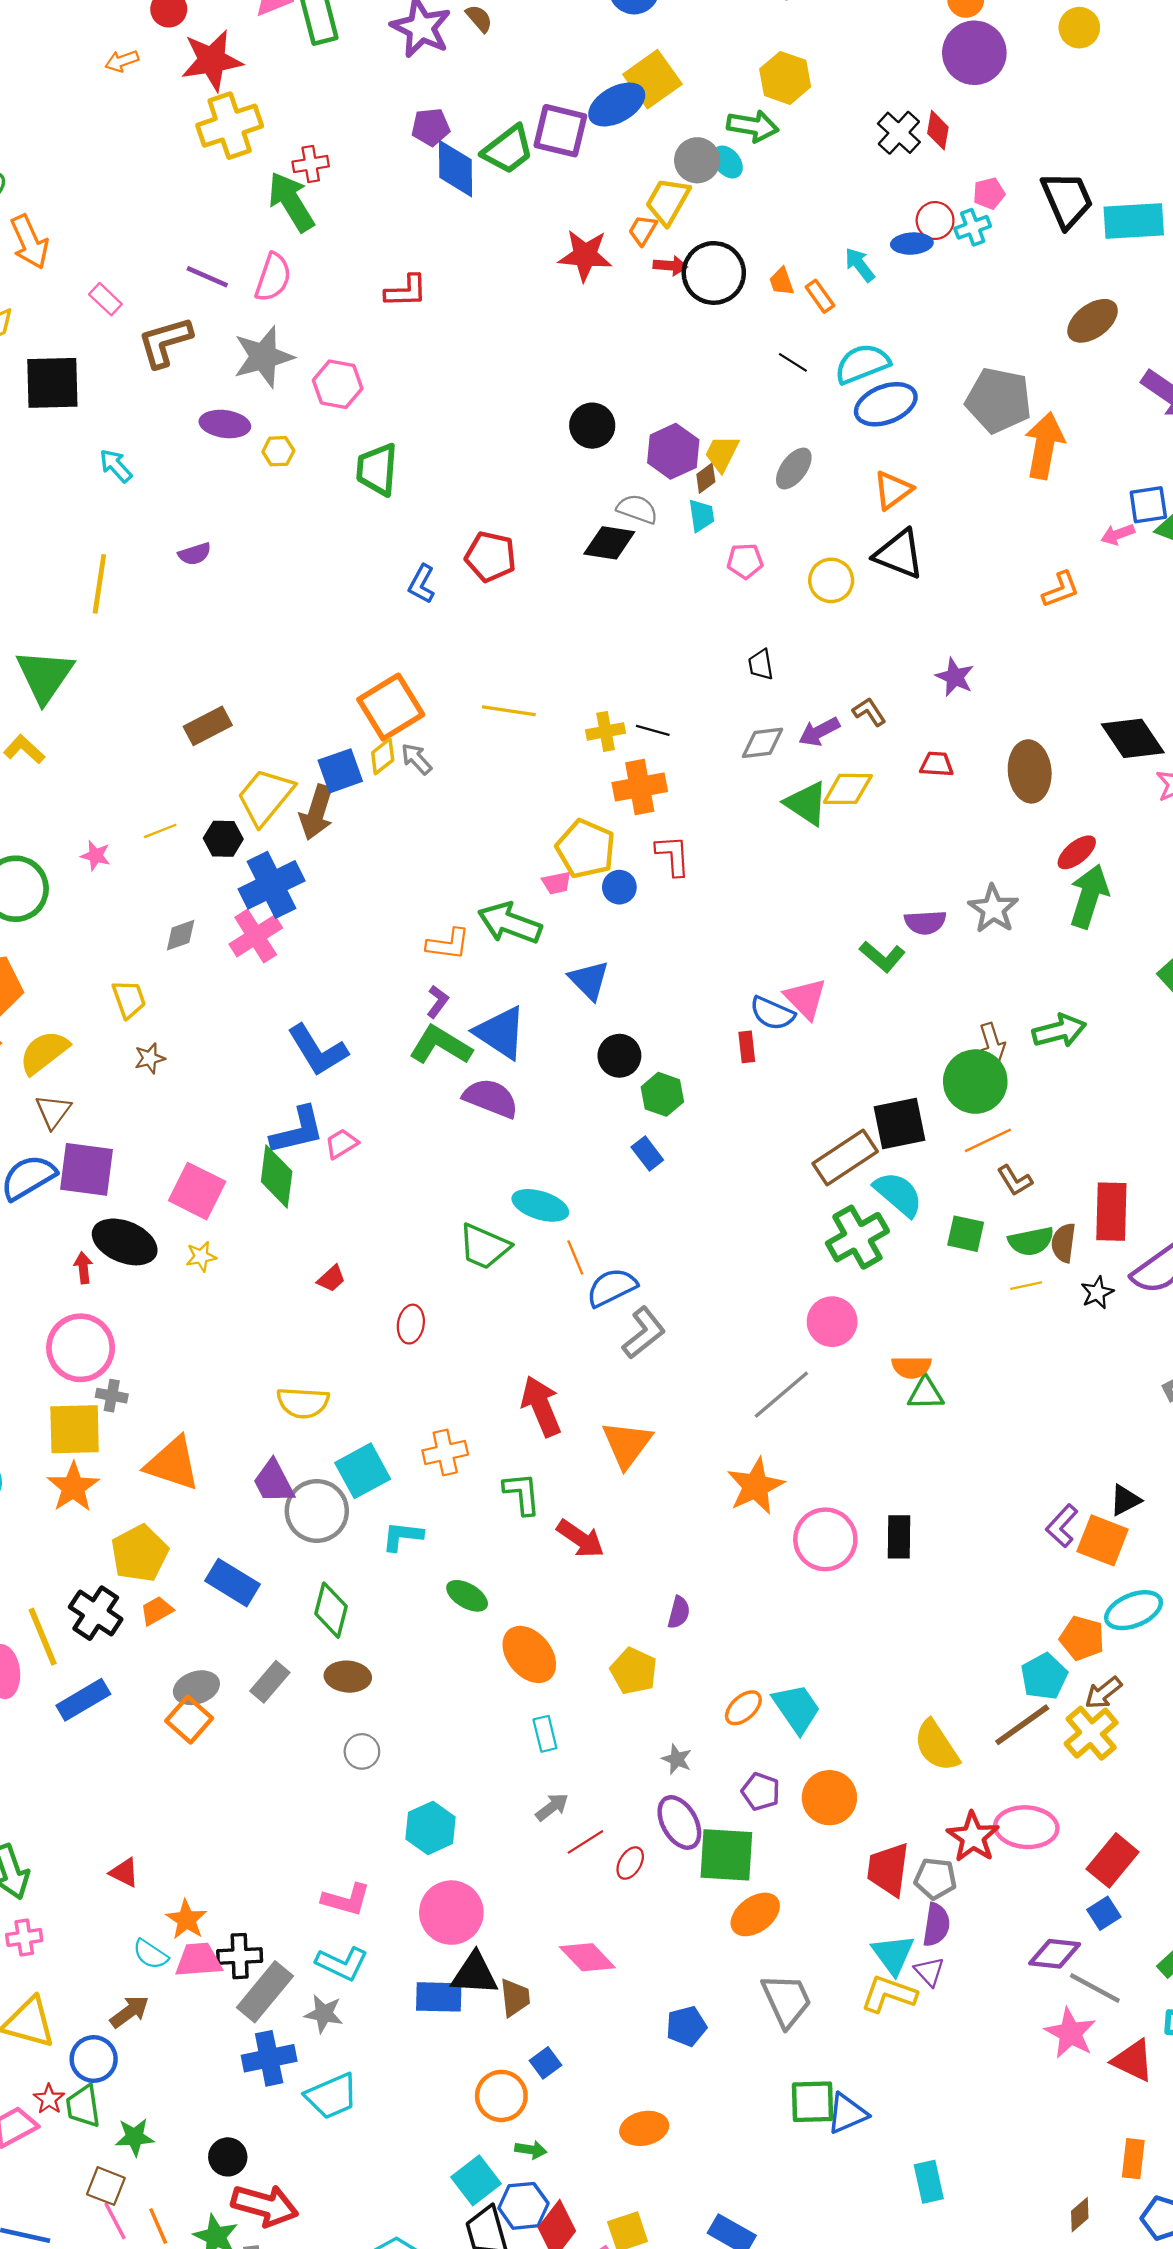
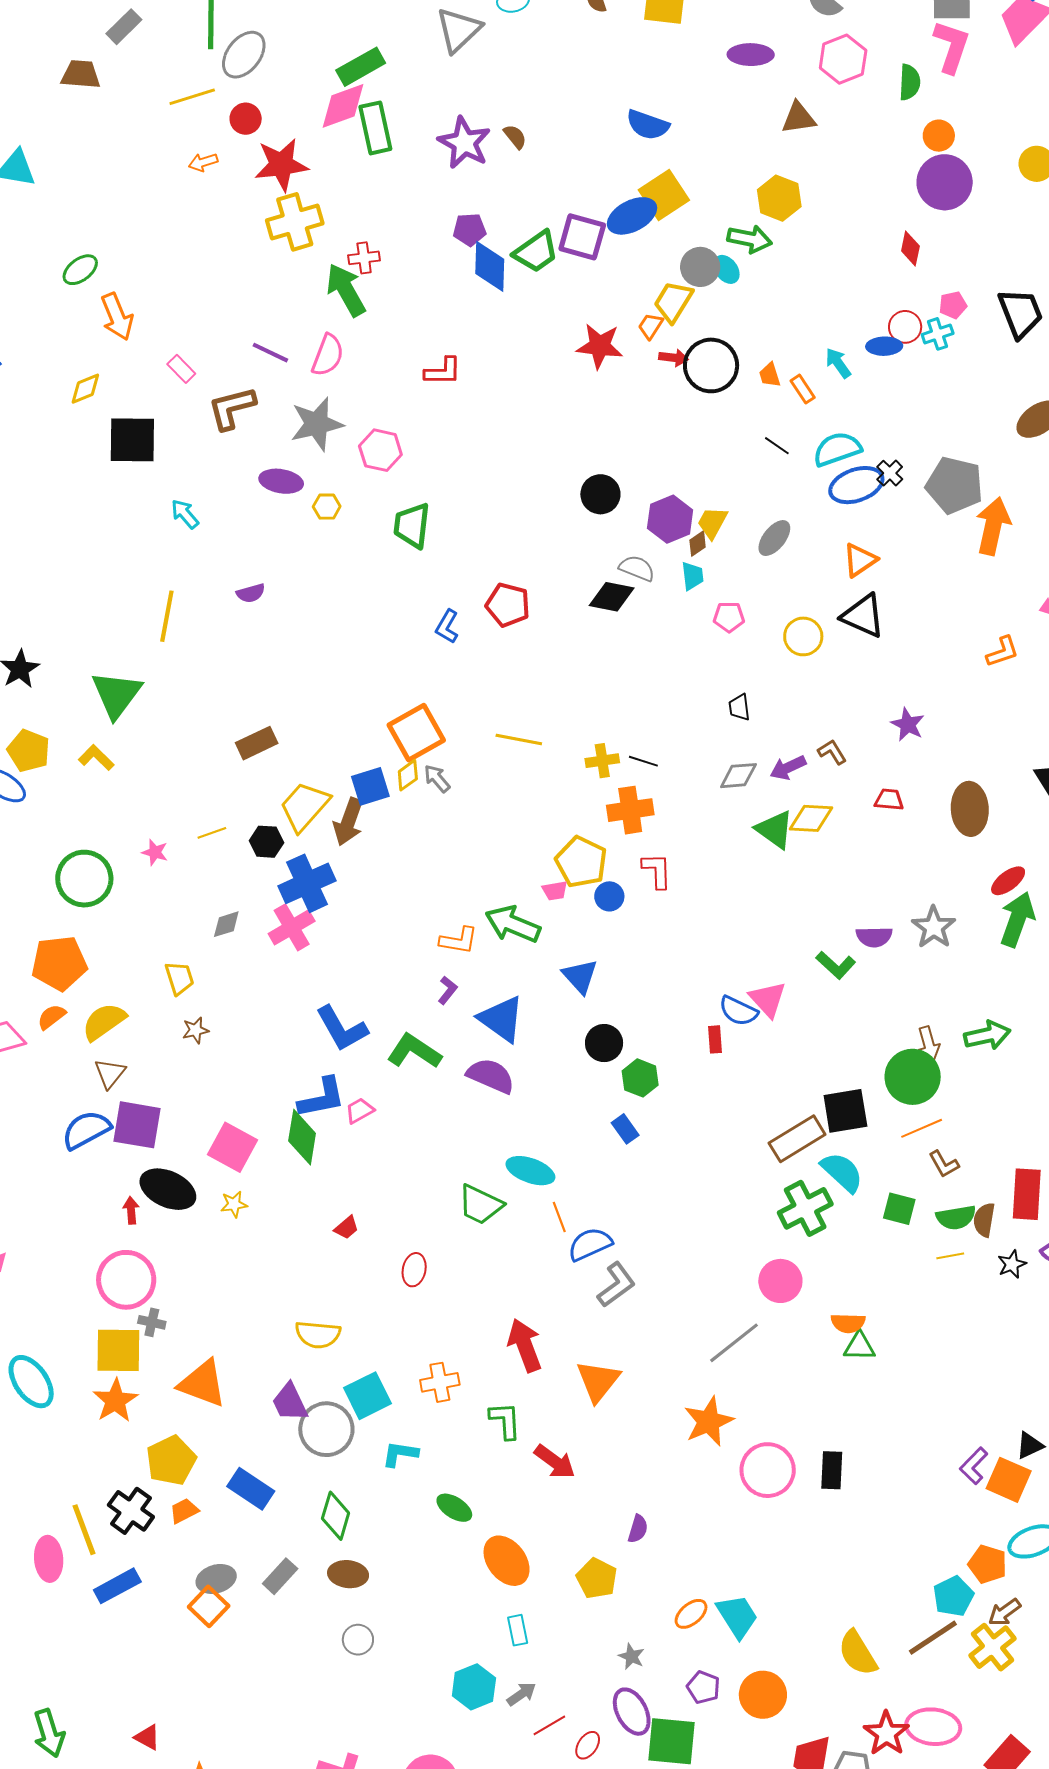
black cross: (899, 133) -> (890, 473), moved, size x0.7
green L-shape: (441, 1045) -> (414, 1051), moved
cyan hexagon: (430, 1828) -> (474, 1687), moved

